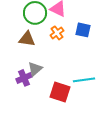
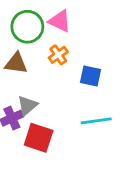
blue square: (83, 30) -> (91, 76), moved
red square: (60, 92) -> (39, 138), moved

